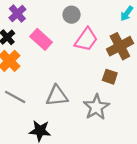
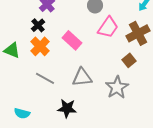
pink rectangle: (41, 39) -> (72, 40), moved
brown square: (110, 77) -> (129, 60), turned 32

